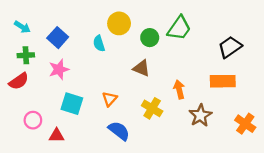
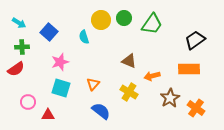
green circle: (150, 38) -> (124, 18), moved
brown triangle: (141, 68) -> (129, 61), moved
pink star: (59, 69) -> (60, 62), moved
orange arrow: (179, 89) -> (152, 76), turned -91
orange cross: (245, 124) -> (196, 108), moved

